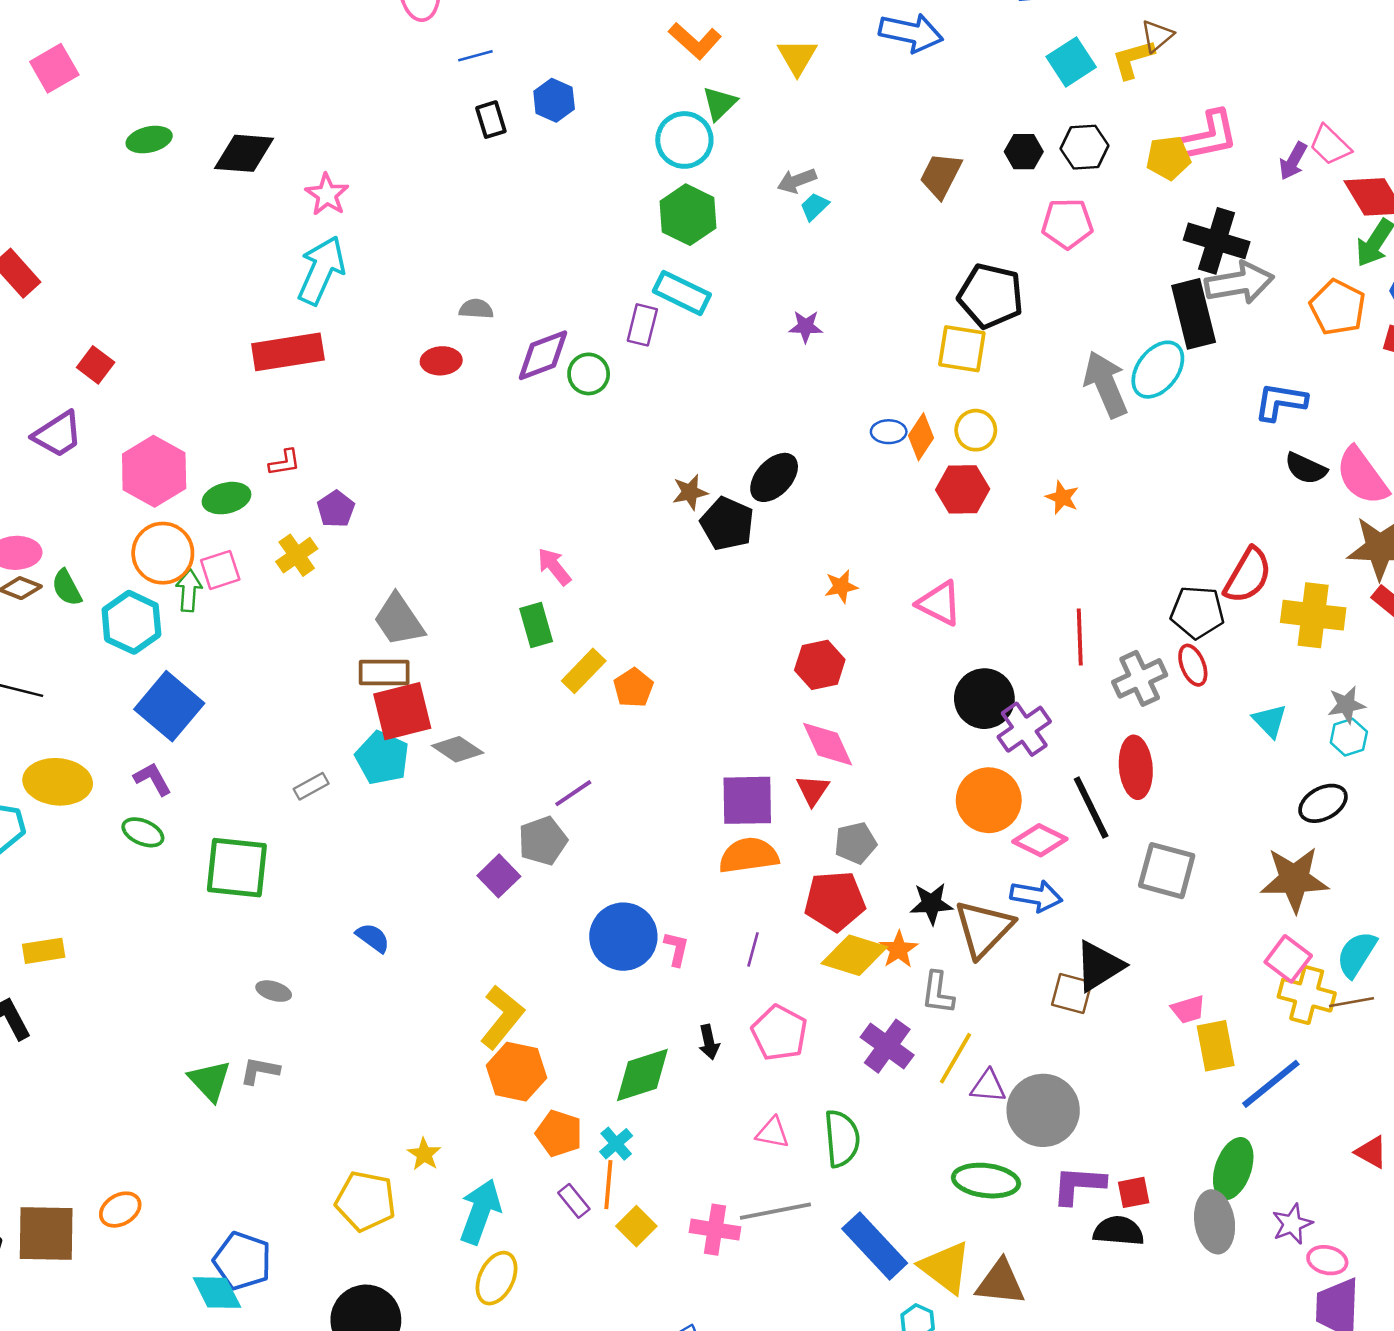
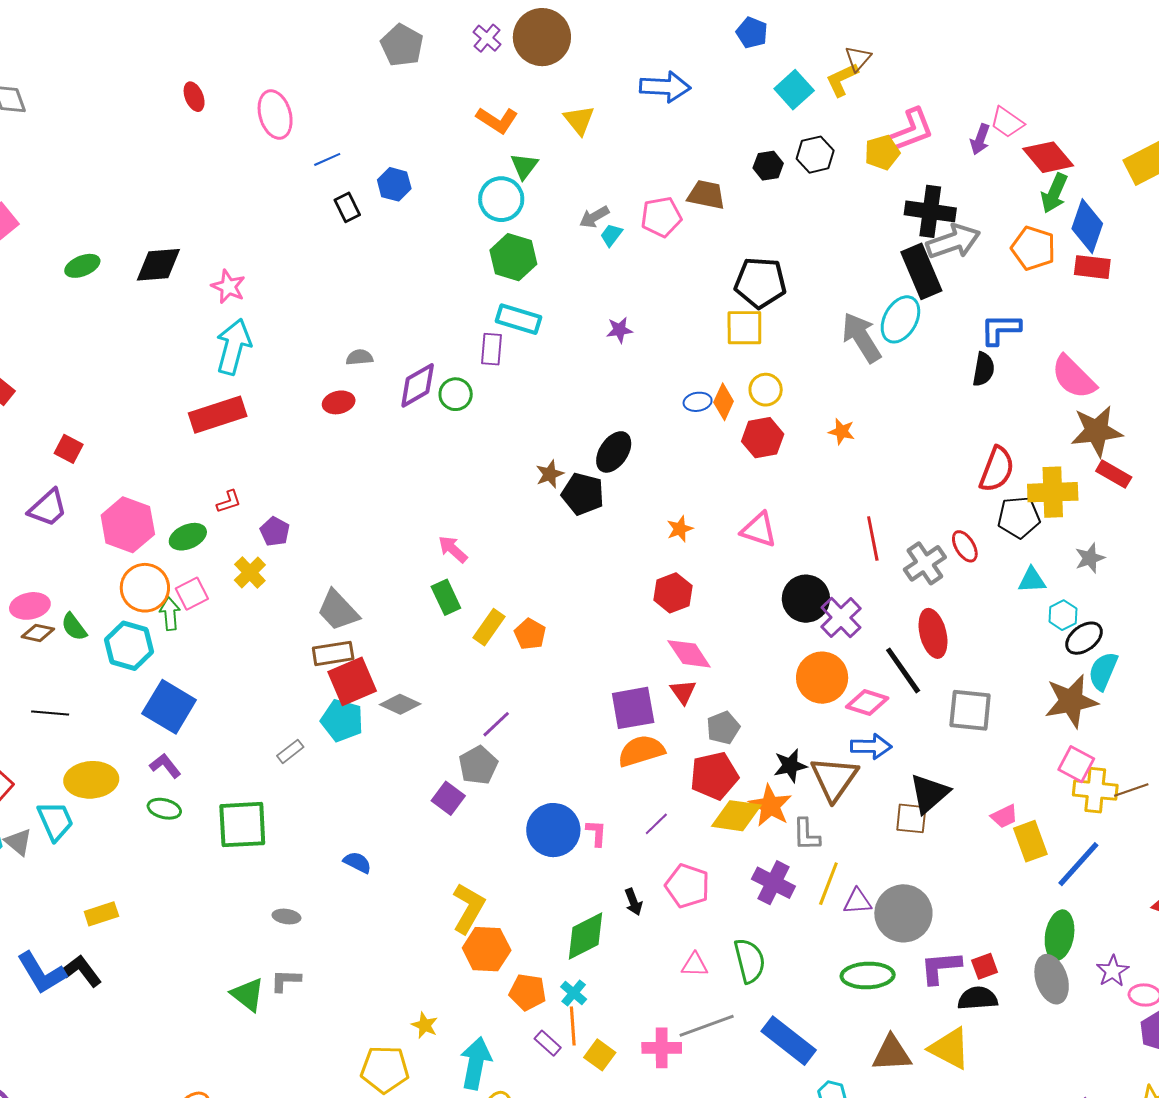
brown trapezoid: (941, 175) -> (706, 195), turned 84
pink pentagon: (1067, 224) -> (661, 217), moved
black semicircle: (1306, 468) -> (984, 369), moved, turned -96
black pentagon: (1197, 612) -> (1019, 517), moved
cyan triangle: (1270, 721) -> (1032, 580), turned -40
cyan hexagon: (1349, 737) -> (1063, 615), moved
purple line: (753, 949) -> (656, 824), turned 40
orange star: (899, 949) -> (770, 806), size x1.4
cyan semicircle: (1357, 954) -> (1103, 671), moved
yellow triangle: (945, 1267) -> (950, 1048), moved

